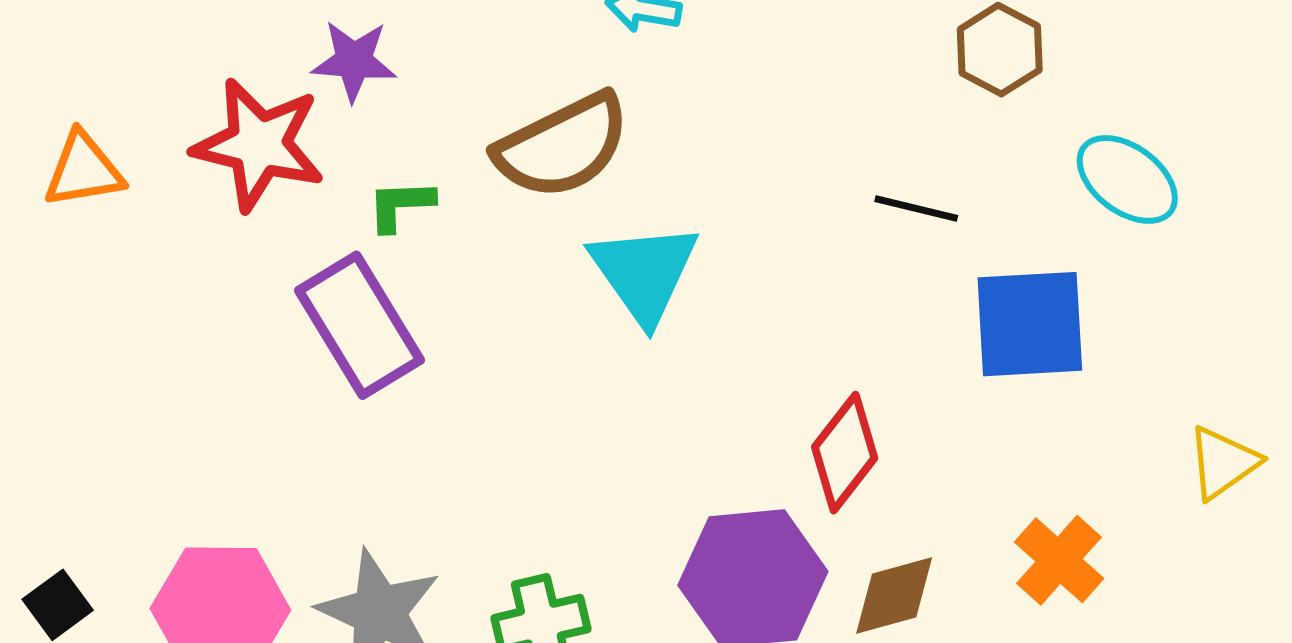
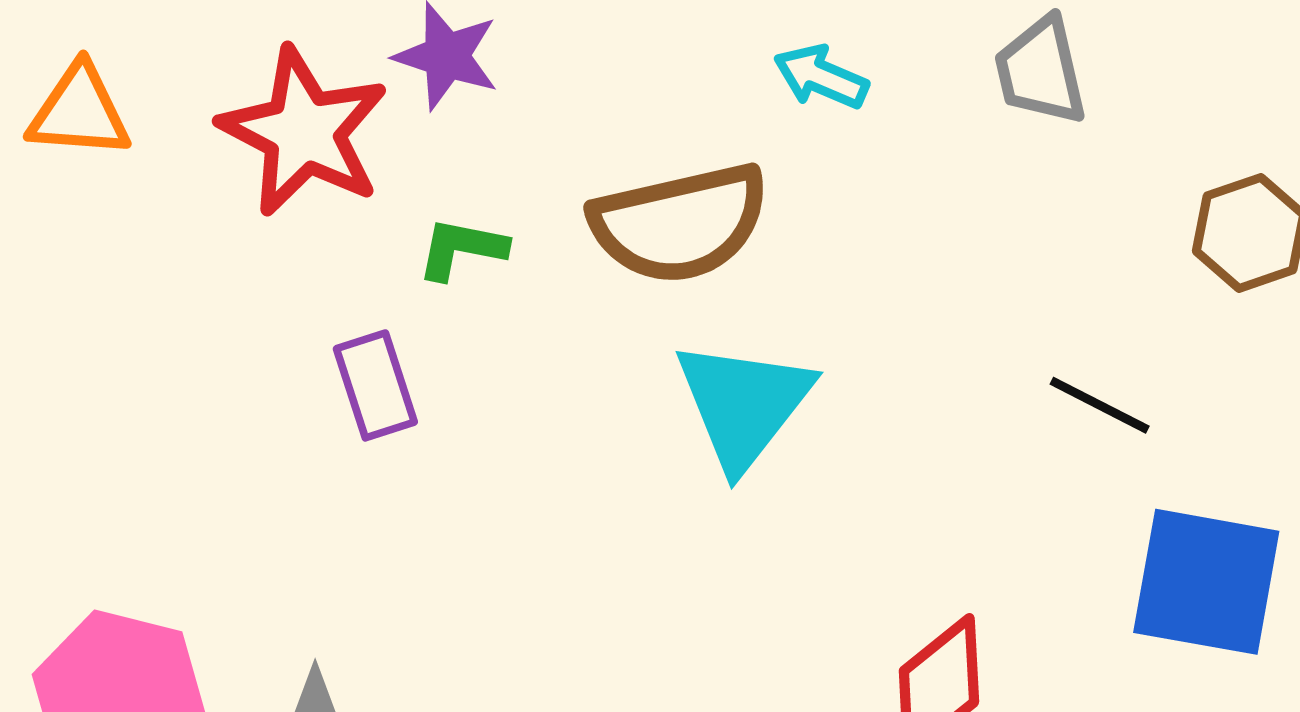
purple rectangle: (360, 325) -> (375, 385), size x0.6

